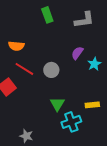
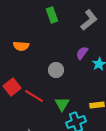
gray L-shape: (84, 20) -> (89, 20), turned -30
red line: (24, 69) -> (34, 96), moved

